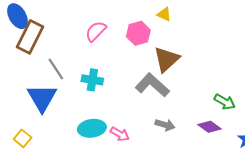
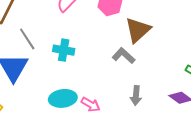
gray L-shape: (152, 85) -> (124, 56), size x0.7
gray arrow: (165, 125) -> (136, 96), turned 78

